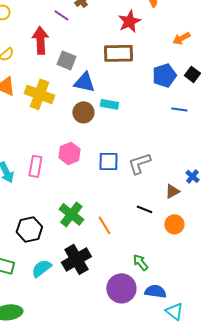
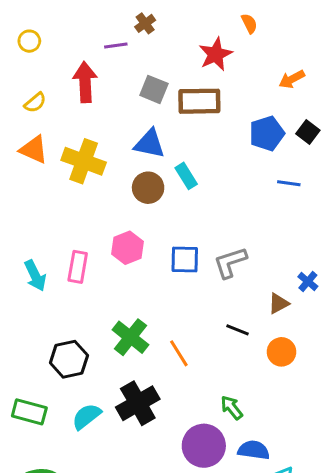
purple line: (61, 15) -> (116, 45), turned -42
gray square: (66, 60) -> (154, 89), moved
cyan rectangle: (109, 104) -> (186, 176), turned 48

